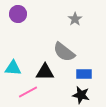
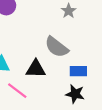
pink line: (28, 92) -> (17, 91), turned 66

